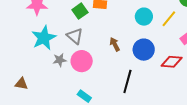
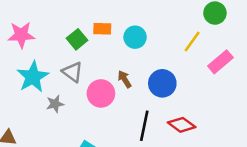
cyan circle: (144, 17) -> (135, 37), moved
pink circle: (82, 61) -> (101, 93), moved
red diamond: (172, 62) -> (182, 125), moved, turned 35

